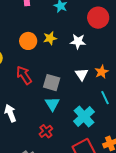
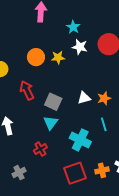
white star: (78, 41) -> (80, 47), moved
white triangle: (82, 74) -> (84, 98), turned 40
cyan cross: (84, 117) -> (80, 140), turned -30

